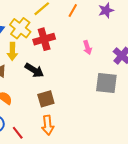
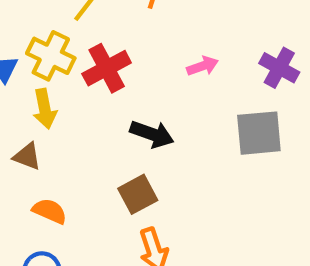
pink arrow: (87, 47) -> (203, 66), turned -80
black arrow: (34, 70) -> (152, 134), moved

